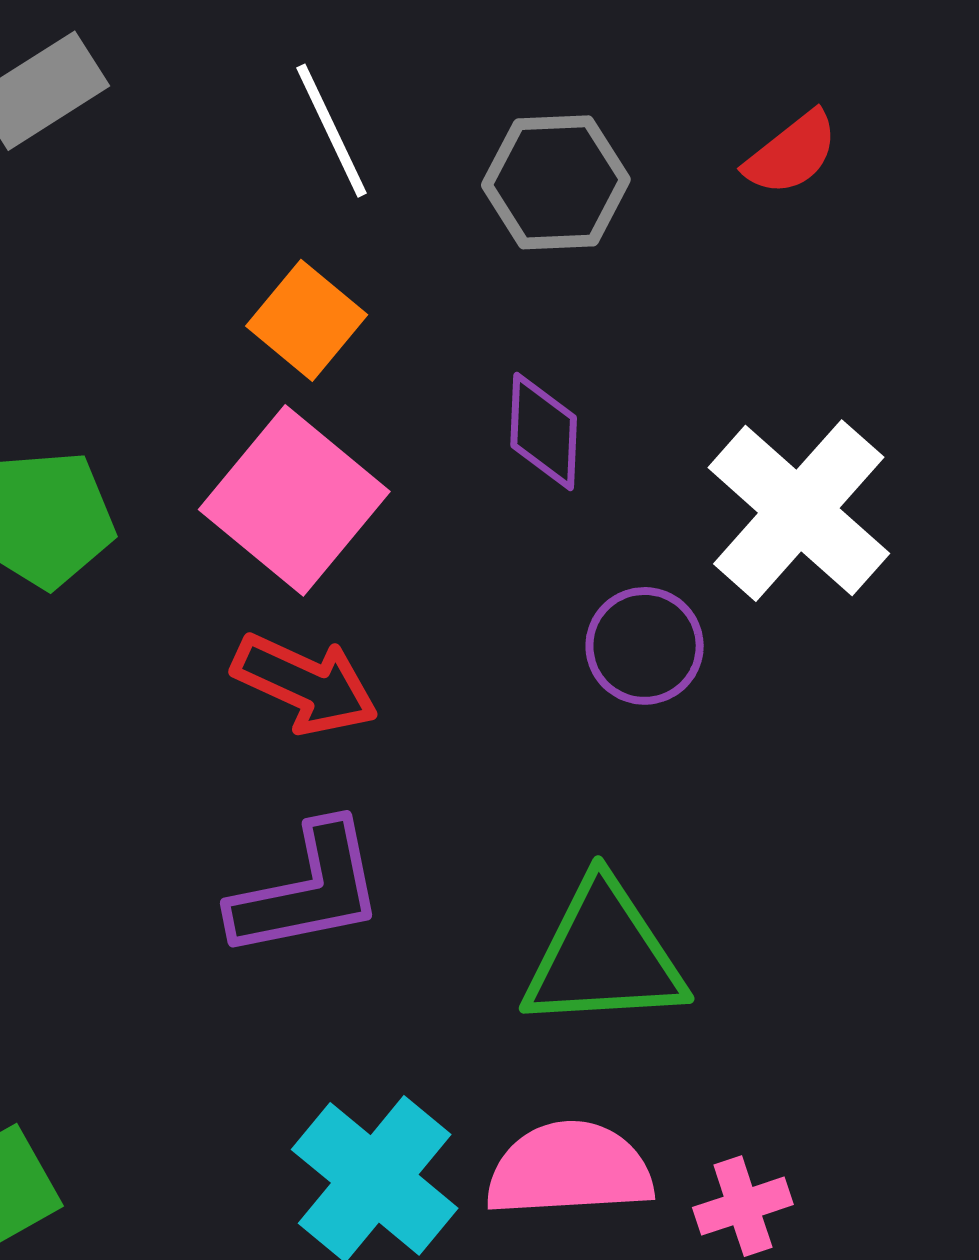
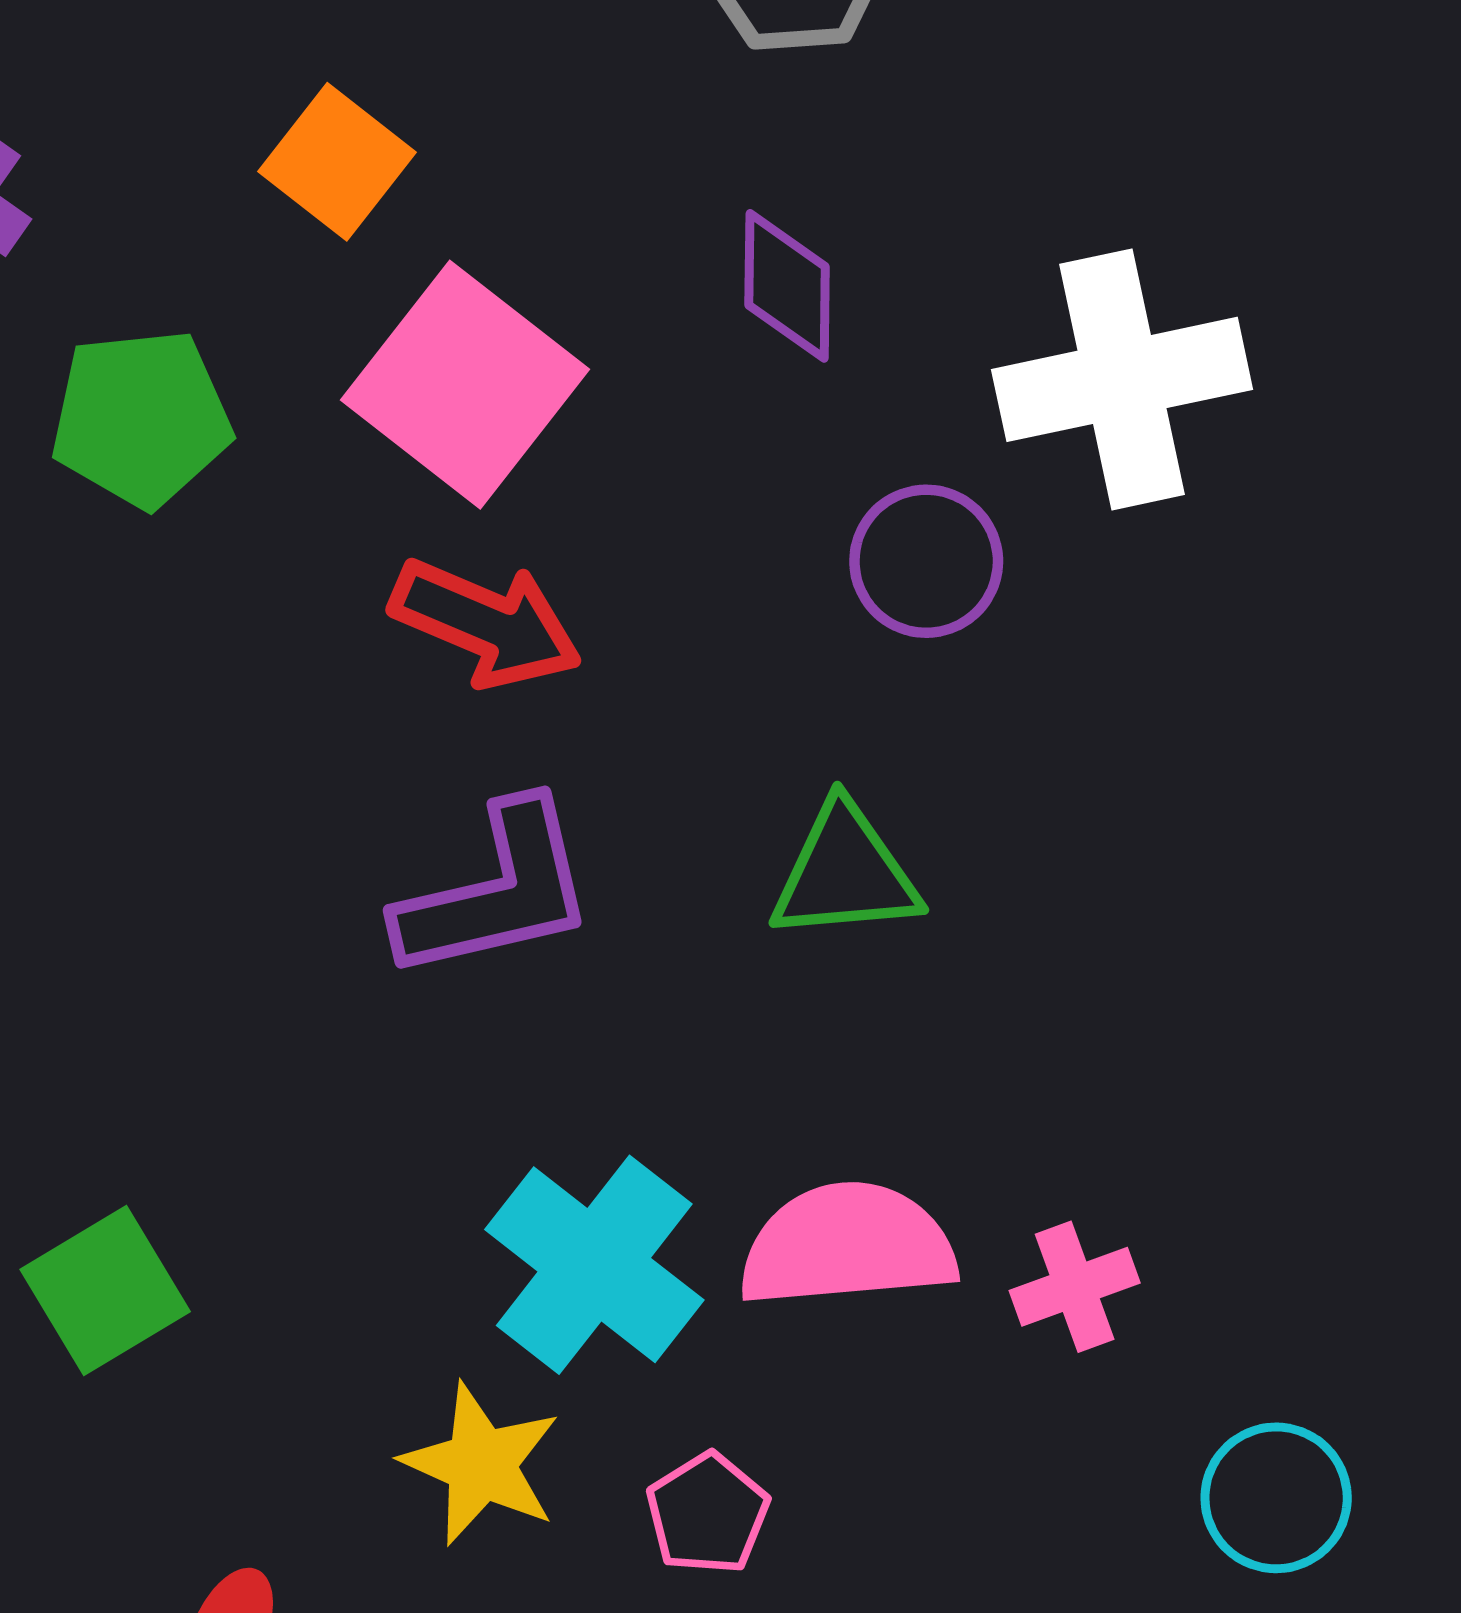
orange square: (307, 320) -> (337, 162), moved
white cross: (799, 511) -> (1122, 379), turned 38
green triangle: (604, 956) -> (845, 873), moved, size x0.7

